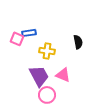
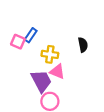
blue rectangle: (29, 33) -> (31, 35), turned -48
pink triangle: (63, 75) -> (57, 71), moved

